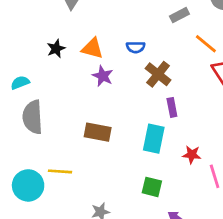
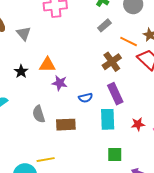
blue semicircle: (136, 47) -> (86, 98), moved
brown cross: (158, 74) -> (112, 62), moved, turned 30
purple rectangle: (172, 107) -> (115, 94), size x1.5
gray semicircle: (33, 117) -> (39, 114), moved, size x0.7

